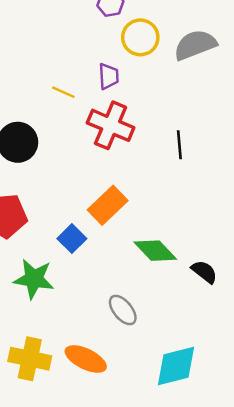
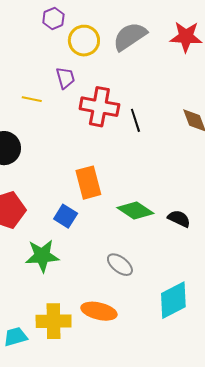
red cross: (111, 125) -> (99, 107), moved
orange rectangle: (108, 205) -> (88, 183), turned -48

